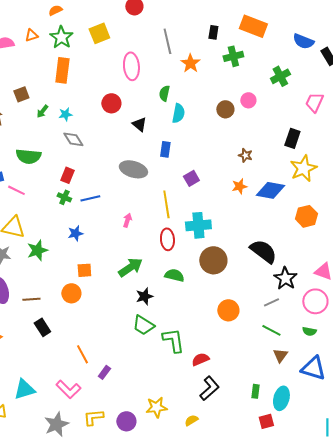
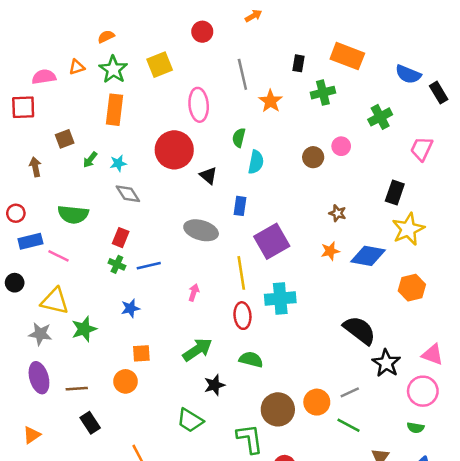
red circle: (111, 103) -> (174, 150), size x1.6
purple square: (191, 178) -> (272, 241), size x1.8
brown circle: (213, 260) -> (278, 409), moved
gray line: (271, 302) -> (350, 392), moved
green trapezoid: (143, 325) -> (190, 420), moved
green line: (271, 330) -> (348, 425), moved

